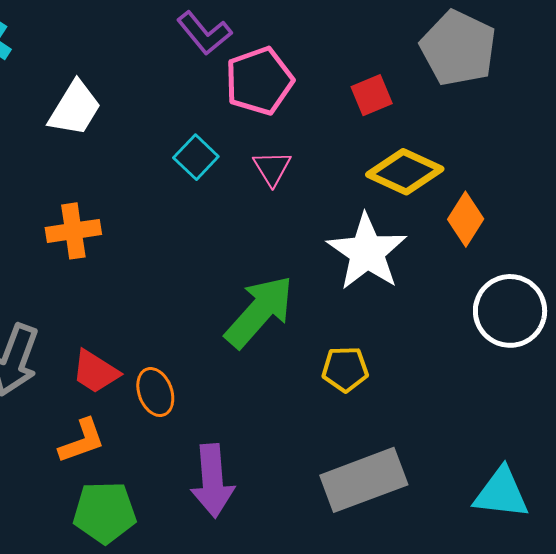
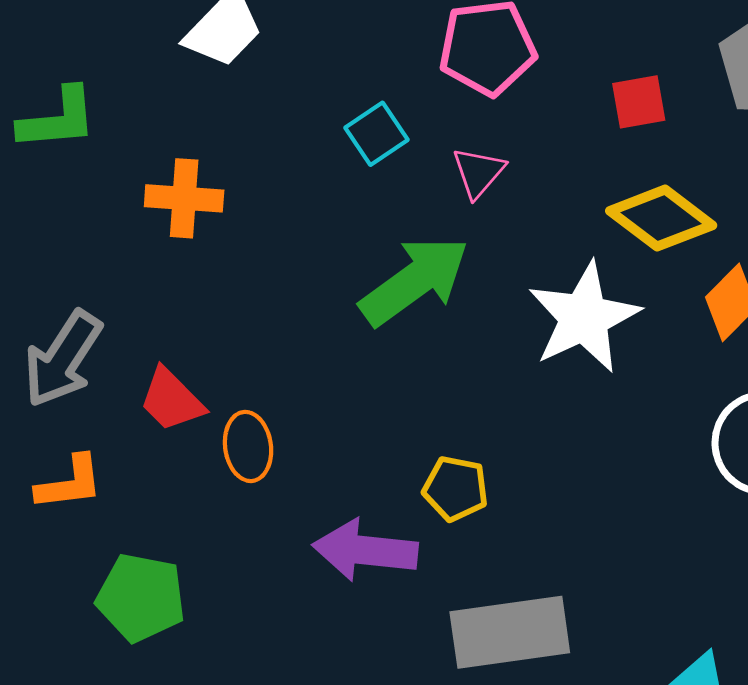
green arrow: (259, 312) -> (415, 281), moved
yellow pentagon: (345, 369) -> (456, 489), moved
orange L-shape: (82, 441) -> (70, 483), moved
purple arrow: (212, 481) -> (365, 550), moved, turned 88

